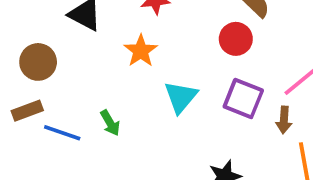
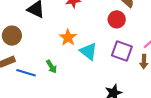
orange star: (141, 51) -> (68, 38), moved
cyan triangle: (181, 97) -> (88, 51), turned -30

